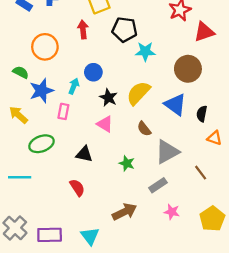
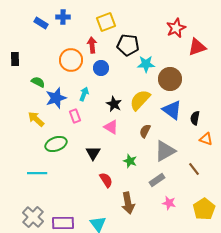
orange circle: (45, 47) -> (71, 60), moved
brown circle: (188, 69) -> (170, 79), moved
blue circle: (93, 72) -> (101, 68), moved
pink rectangle: (63, 111) -> (75, 116), turned -32
brown semicircle: (144, 129) -> (145, 131), turned 64
black triangle: (84, 154) -> (93, 153), turned 49
red semicircle: (77, 188) -> (106, 180), moved
brown arrow: (125, 212) -> (128, 203), turned 105

